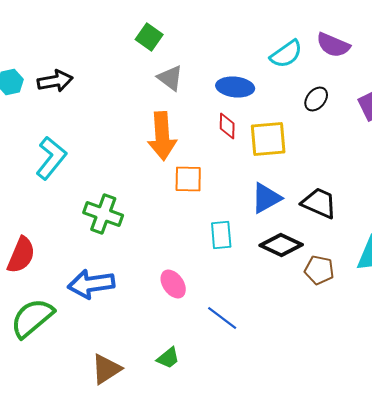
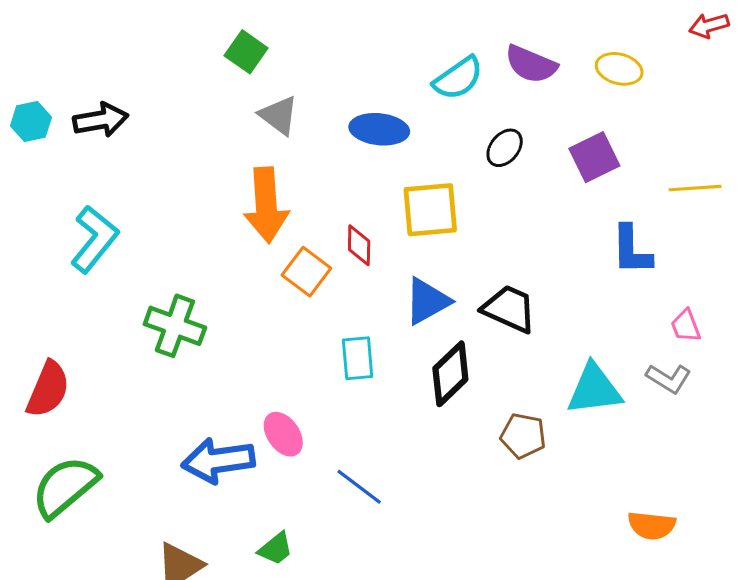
red diamond: (227, 126) -> (359, 245), moved
orange square: (188, 179) -> (306, 272), turned 36
black diamond: (281, 245) -> (450, 374), turned -69
brown pentagon: (319, 270) -> (523, 436), moved
blue arrow: (91, 284) -> (218, 460), moved

